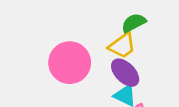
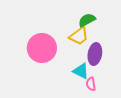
purple ellipse: (125, 73) -> (95, 54), moved, turned 55

